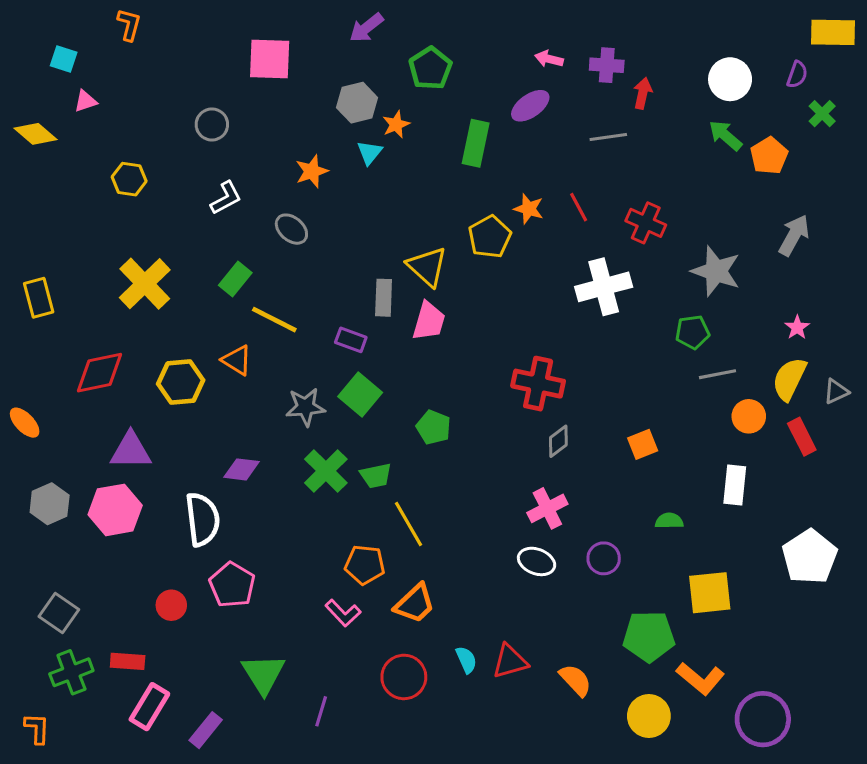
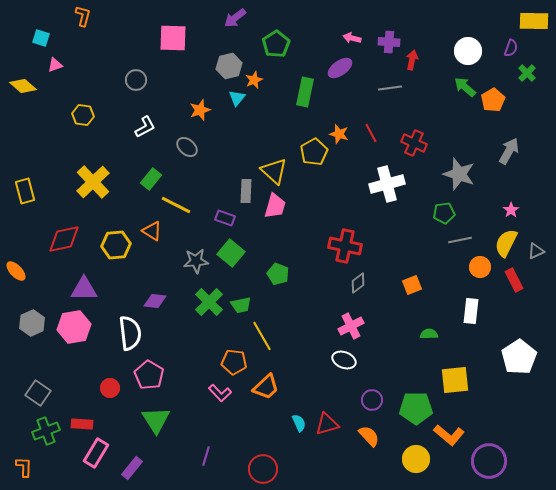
purple circle: (604, 558) -> (372, 400), moved
green triangle: (263, 674) -> (156, 420), moved
red circle: (404, 677) -> (263, 469), moved

